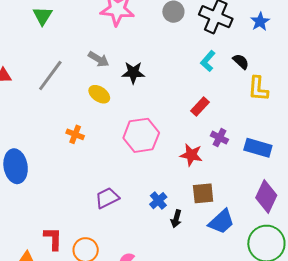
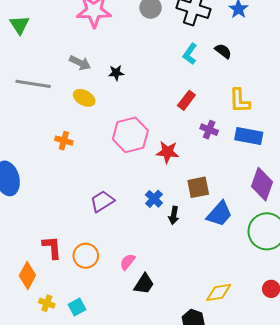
black star: (133, 73) -> (116, 73), size x0.7
gray line: (50, 76) -> (33, 84), turned 68
yellow L-shape: (258, 89) -> (240, 101), moved
red star: (191, 155) -> (168, 152), moved

